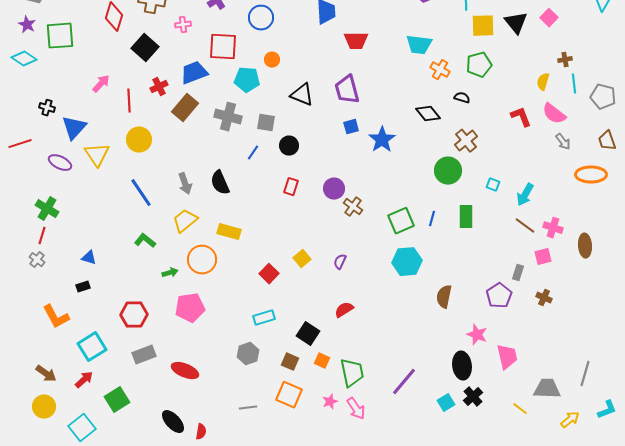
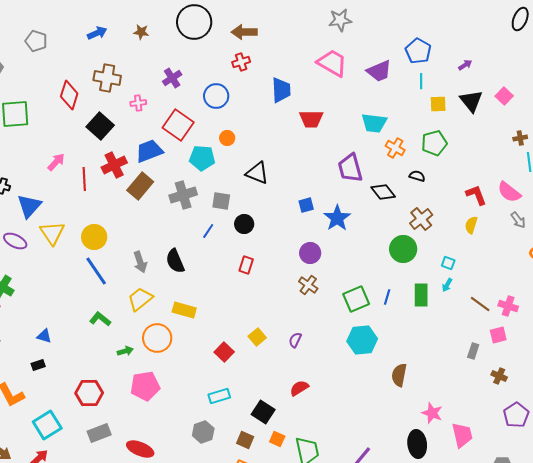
yellow square: (483, 26) -> (438, 104), size x0.7
red square: (223, 47) -> (178, 125), turned 32
yellow semicircle: (543, 82) -> (471, 225), moved
red cross: (159, 87) -> (114, 165), size x1.4
purple trapezoid: (347, 90) -> (350, 168), moved
gray cross: (228, 117) -> (183, 195), turned -32
yellow circle: (139, 140) -> (94, 237), moved
purple circle: (334, 189) -> (310, 253), moved
cyan arrow: (525, 195) -> (447, 285), moved, size x0.6
purple pentagon: (499, 296) -> (516, 415), moved

